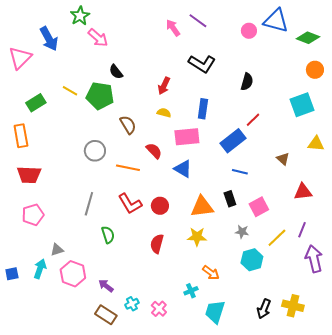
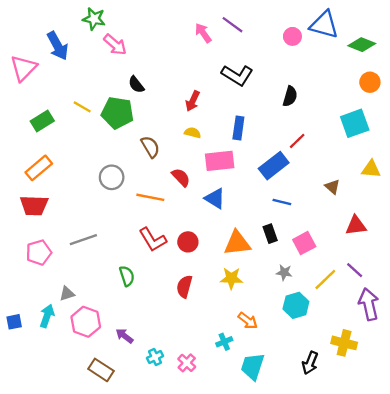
green star: (80, 16) -> (94, 19), turned -30
orange rectangle: (21, 136) -> (39, 168), moved, turned 60
gray line: (89, 204) -> (83, 240), moved, turned 55
purple line: (302, 230) -> (355, 270), turned -70
yellow cross: (293, 306) -> (344, 343), moved
brown rectangle: (106, 315) -> (101, 370), moved

